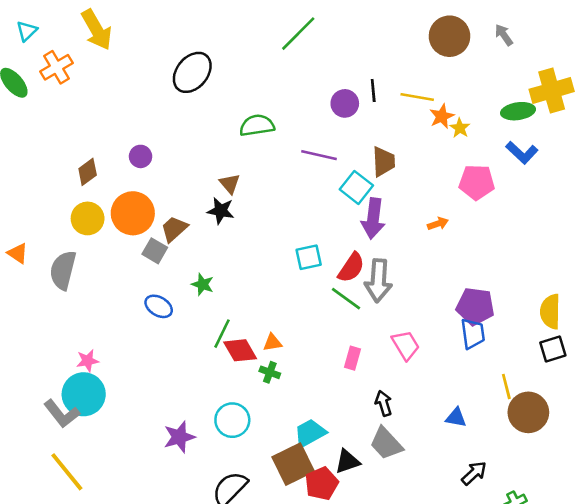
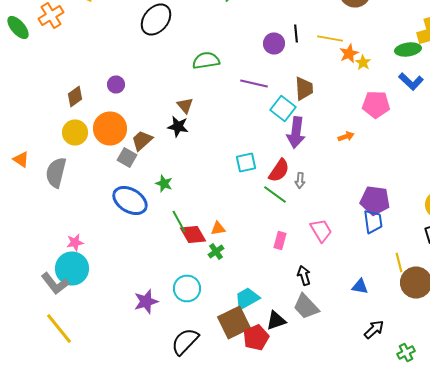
gray arrow: (378, 281) -> (300, 180), size x0.5
blue ellipse: (159, 306) -> (130, 200), size x1.6
green line: (222, 334) -> (179, 222), turned -55
green cross: (270, 372) -> (216, 252), turned 35

